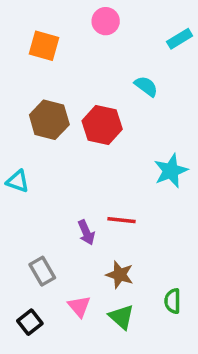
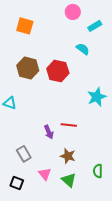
pink circle: (106, 21) -> (73, 12), moved
cyan rectangle: (180, 39) -> (95, 26), moved
black square: (30, 322) -> (17, 183), turned -32

